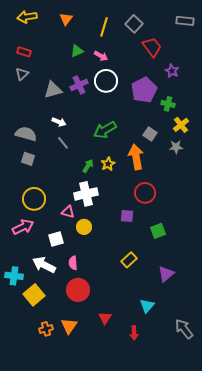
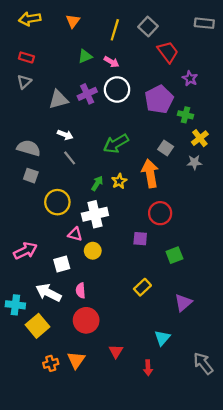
yellow circle: (34, 199) -> (57, 202), moved

